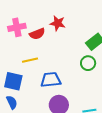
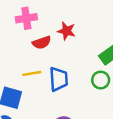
pink cross: (17, 27) -> (26, 18), moved
blue trapezoid: (51, 80) -> (59, 79), moved, turned 90

